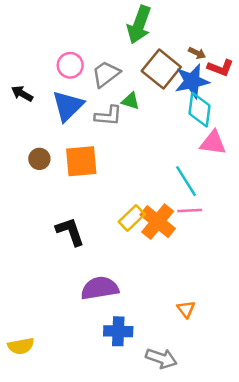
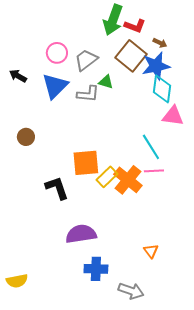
red L-shape: (220, 68) -> (135, 26), moved
brown circle: (39, 159) -> (26, 137), moved
orange square: (81, 161) -> (86, 163), moved

